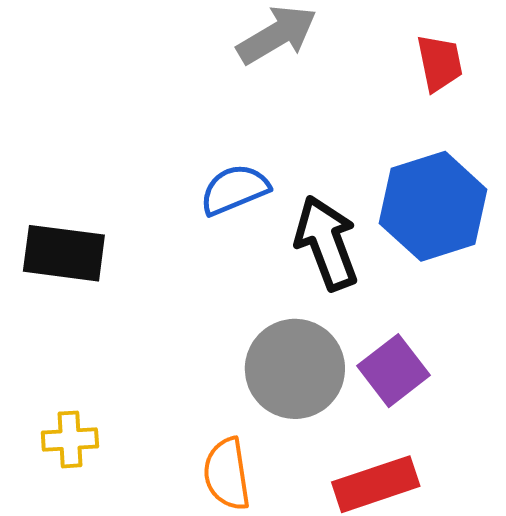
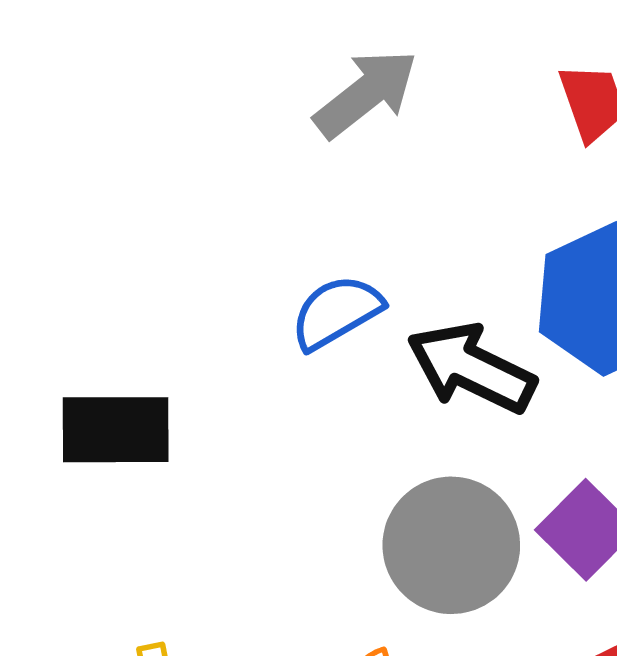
black arrow: (326, 243) -> (471, 368), turned -36

